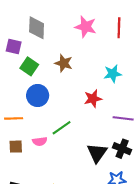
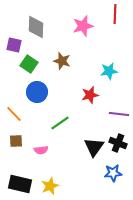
pink star: (86, 27) -> (83, 26), turned -30
red line: (119, 28) -> (115, 14), moved
orange line: (14, 118) -> (14, 114), turned 48
pink semicircle: (40, 141) -> (41, 150), moved

